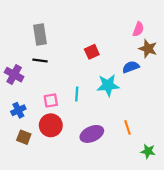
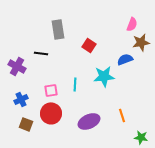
gray rectangle: (40, 35) -> (58, 29), moved
brown star: (148, 49) -> (141, 42), turned -30
red square: (92, 52) -> (89, 45), turned -32

